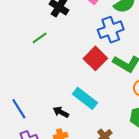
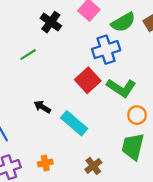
black arrow: (61, 112) -> (42, 107), moved

